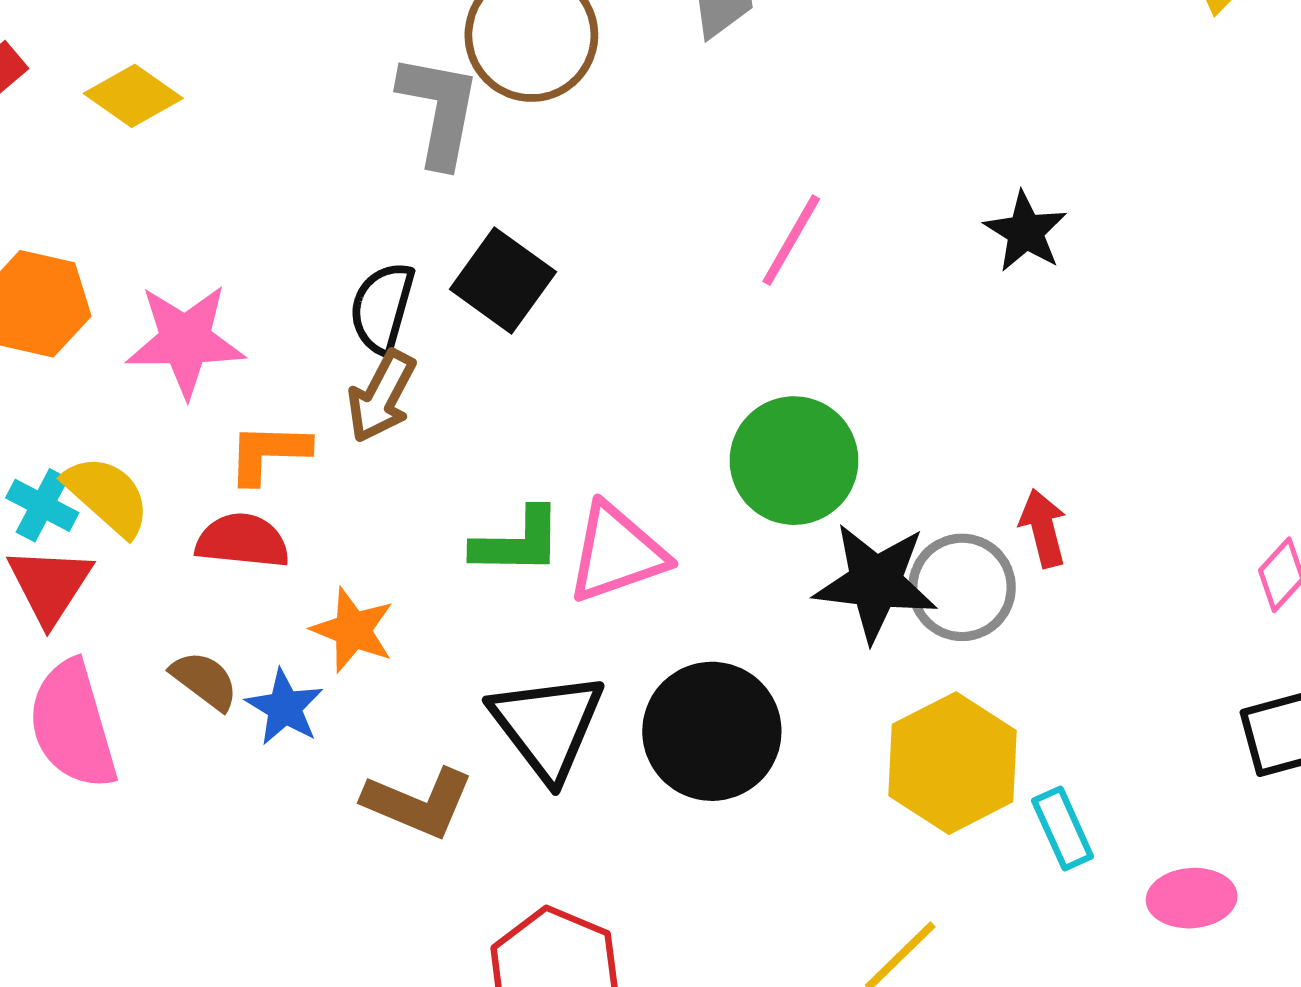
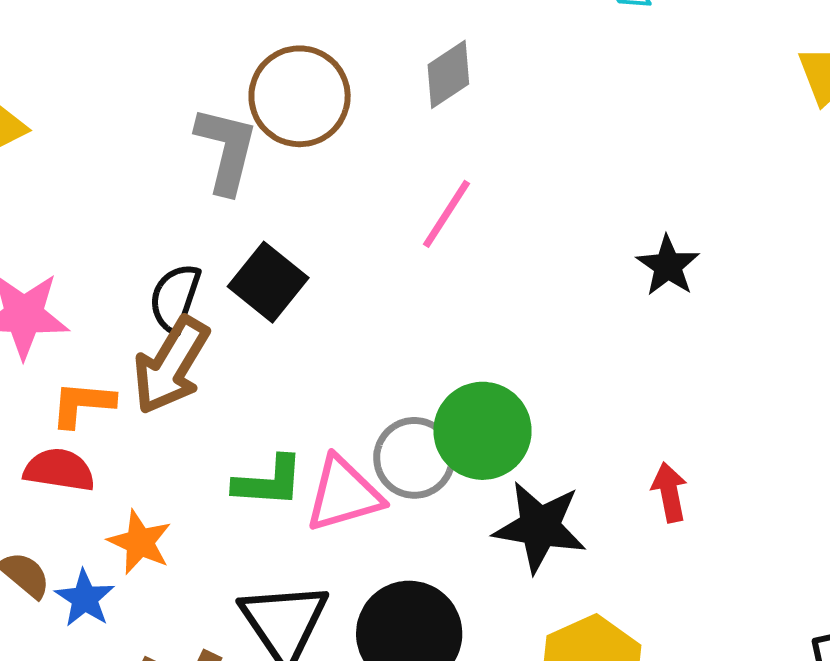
pink line: (791, 240) -> (447, 214), moved
brown arrow: (381, 396) -> (171, 365), size x1.4
gray circle: (962, 587) -> (414, 458), moved

